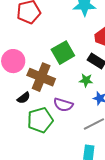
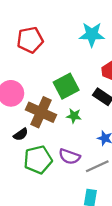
green star: (86, 80) -> (74, 116), moved
purple semicircle: (63, 105) -> (69, 156), moved

